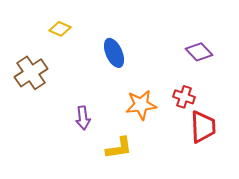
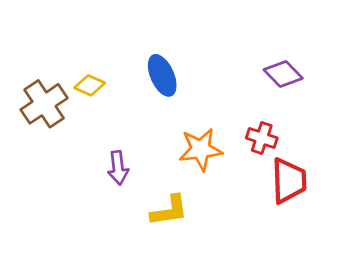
yellow diamond: (60, 29) -> (90, 85), moved

